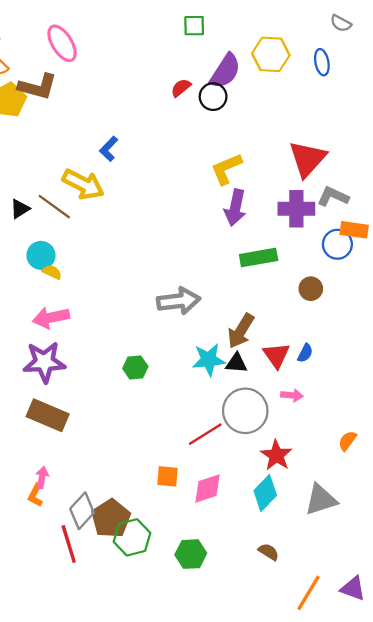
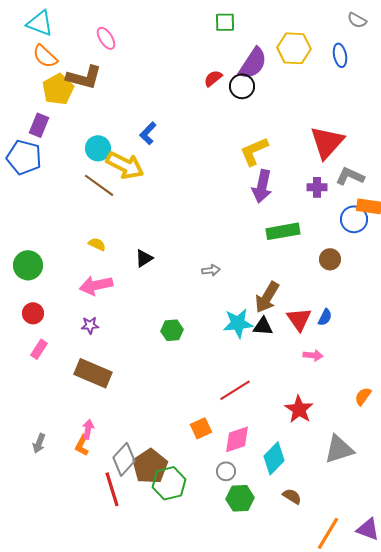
pink ellipse: (62, 43) -> (106, 38), size x0.7
black triangle: (20, 209) -> (144, 258), moved
purple cross: (296, 209) -> (317, 187), size x0.6
cyan circle: (41, 255) -> (98, 148), moved
gray arrow: (179, 301) -> (211, 270), size x0.5
purple star: (44, 362) -> (90, 325), size x0.5
gray circle: (245, 411) -> (226, 471), moved, size x0.5
orange square: (168, 476) -> (201, 428), turned -30
cyan diamond: (265, 493) -> (274, 458), moved
green hexagon: (191, 554) -> (240, 498), moved

